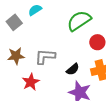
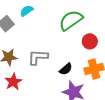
red star: (31, 82) -> (13, 82), moved

